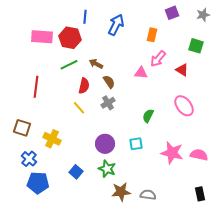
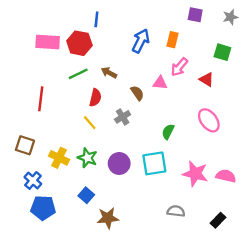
purple square: (172, 13) -> (195, 15), turned 32
blue arrow: (116, 25) -> (141, 41), moved
brown semicircle: (109, 82) -> (137, 93), moved
cyan square: (136, 144) -> (154, 163), size x1.6
green star: (107, 169) -> (87, 158), moved
brown star: (121, 192) -> (108, 218), moved
black rectangle: (200, 194) -> (218, 220), moved, turned 56
gray semicircle: (148, 195) -> (176, 211), moved

